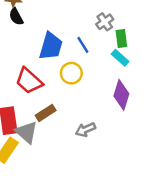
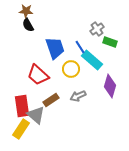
green rectangle: (121, 39) -> (110, 42), turned -64
blue trapezoid: (51, 46) -> (55, 48), turned -35
cyan rectangle: (120, 58) -> (92, 60), moved, size x1.5
gray arrow: (85, 130) -> (78, 96), moved

